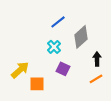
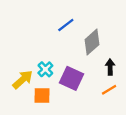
cyan cross: (54, 47) -> (45, 69), moved
purple square: (63, 69) -> (72, 78), size x1.5

